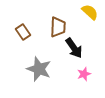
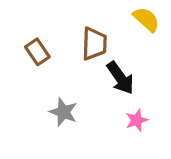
gray star: (39, 69) -> (63, 112), size x0.7

